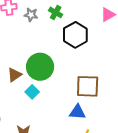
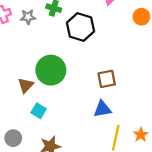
brown square: (88, 86) -> (107, 79), size x0.7
cyan square: (32, 92) -> (39, 111), moved

